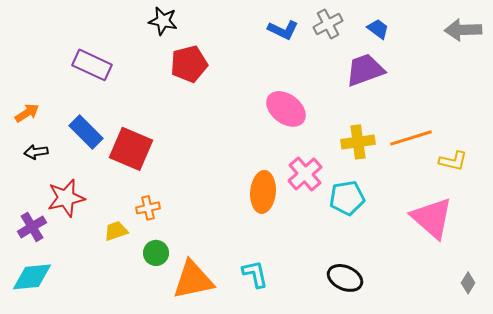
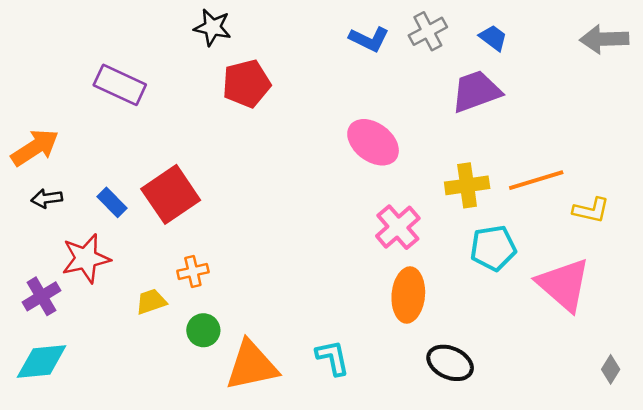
orange arrow: (27, 113) -> (35, 148), size x1.5
blue rectangle: (86, 132) -> (112, 202), moved, size x0.7
red square: (131, 149) -> (171, 194), turned 33
orange ellipse: (263, 192) -> (408, 295), moved
cyan pentagon: (347, 198) -> (493, 248), moved

